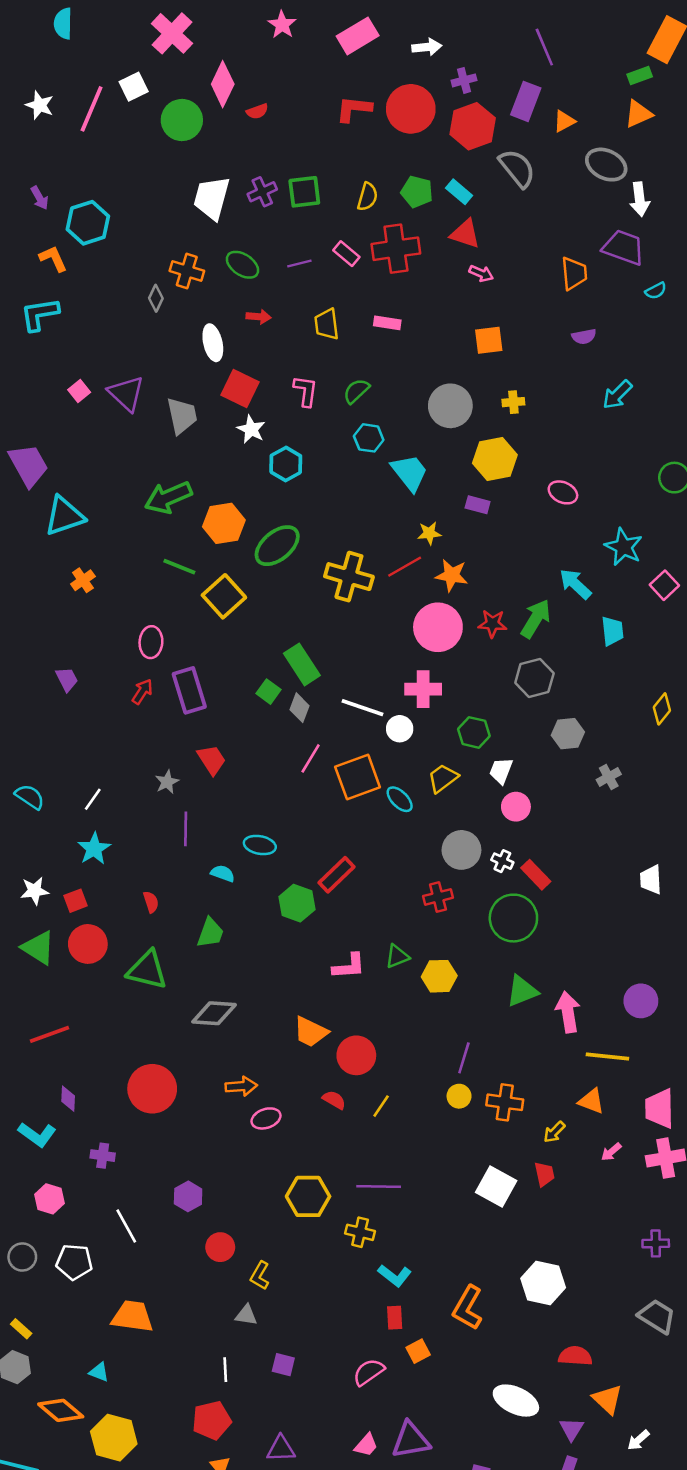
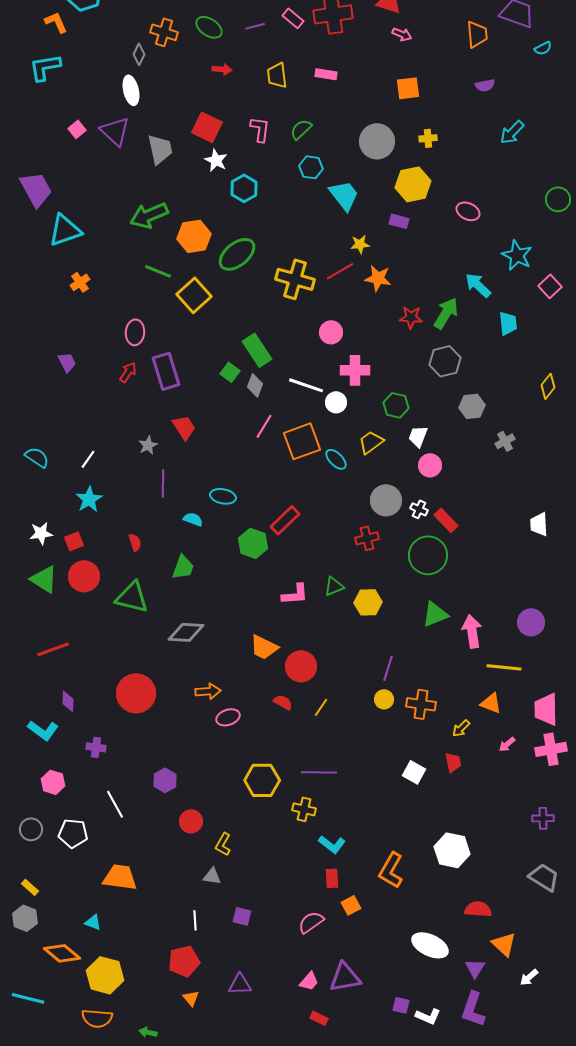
white ellipse: (213, 343) -> (131, 90), moved
pink circle: (438, 627) -> (331, 332), moved, size x0.6
white square: (496, 1186) -> (414, 772), size x0.7

